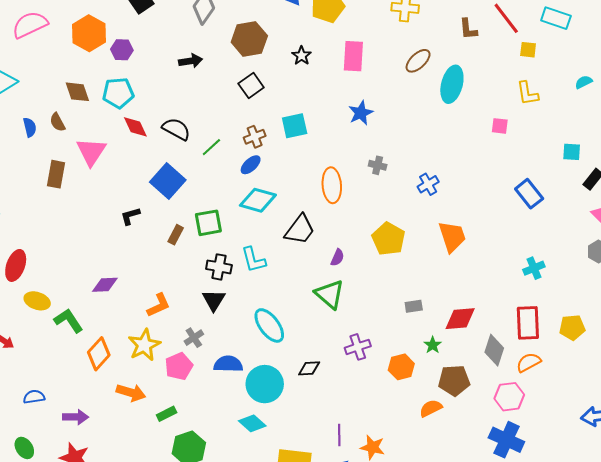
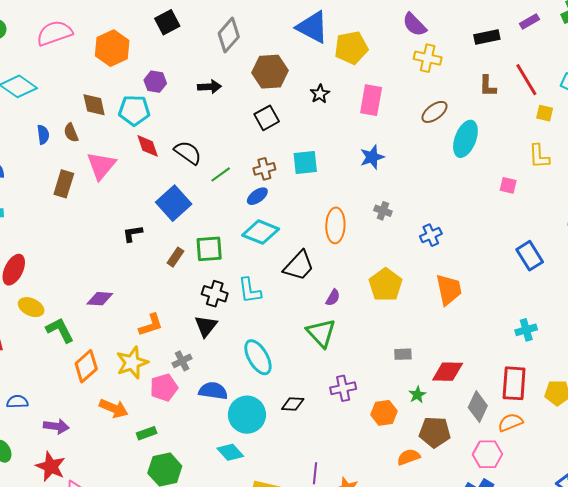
purple hexagon: (122, 50) -> (155, 82), moved

